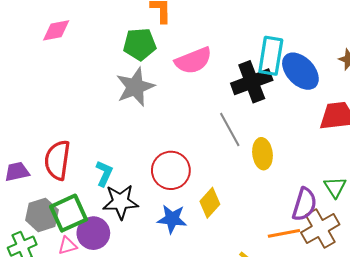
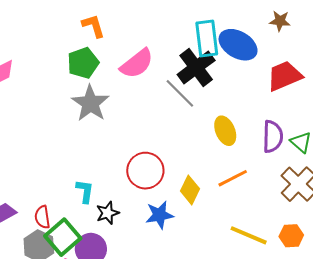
gray line: (230, 129) -> (180, 93), moved
red semicircle: (57, 160) -> (42, 217), moved, size x0.6
black star: (120, 202) -> (108, 213), size x0.7
purple semicircle: (304, 204) -> (273, 136), moved
orange line: (284, 233) -> (233, 178), moved

